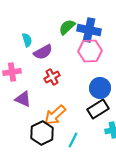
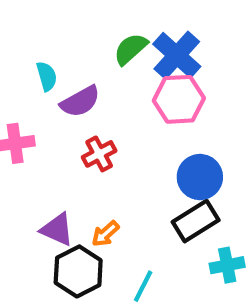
blue cross: (89, 30) -> (177, 55), turned 30
purple triangle: (23, 99) -> (57, 229), moved
orange arrow: (55, 115) -> (105, 234), size x0.6

